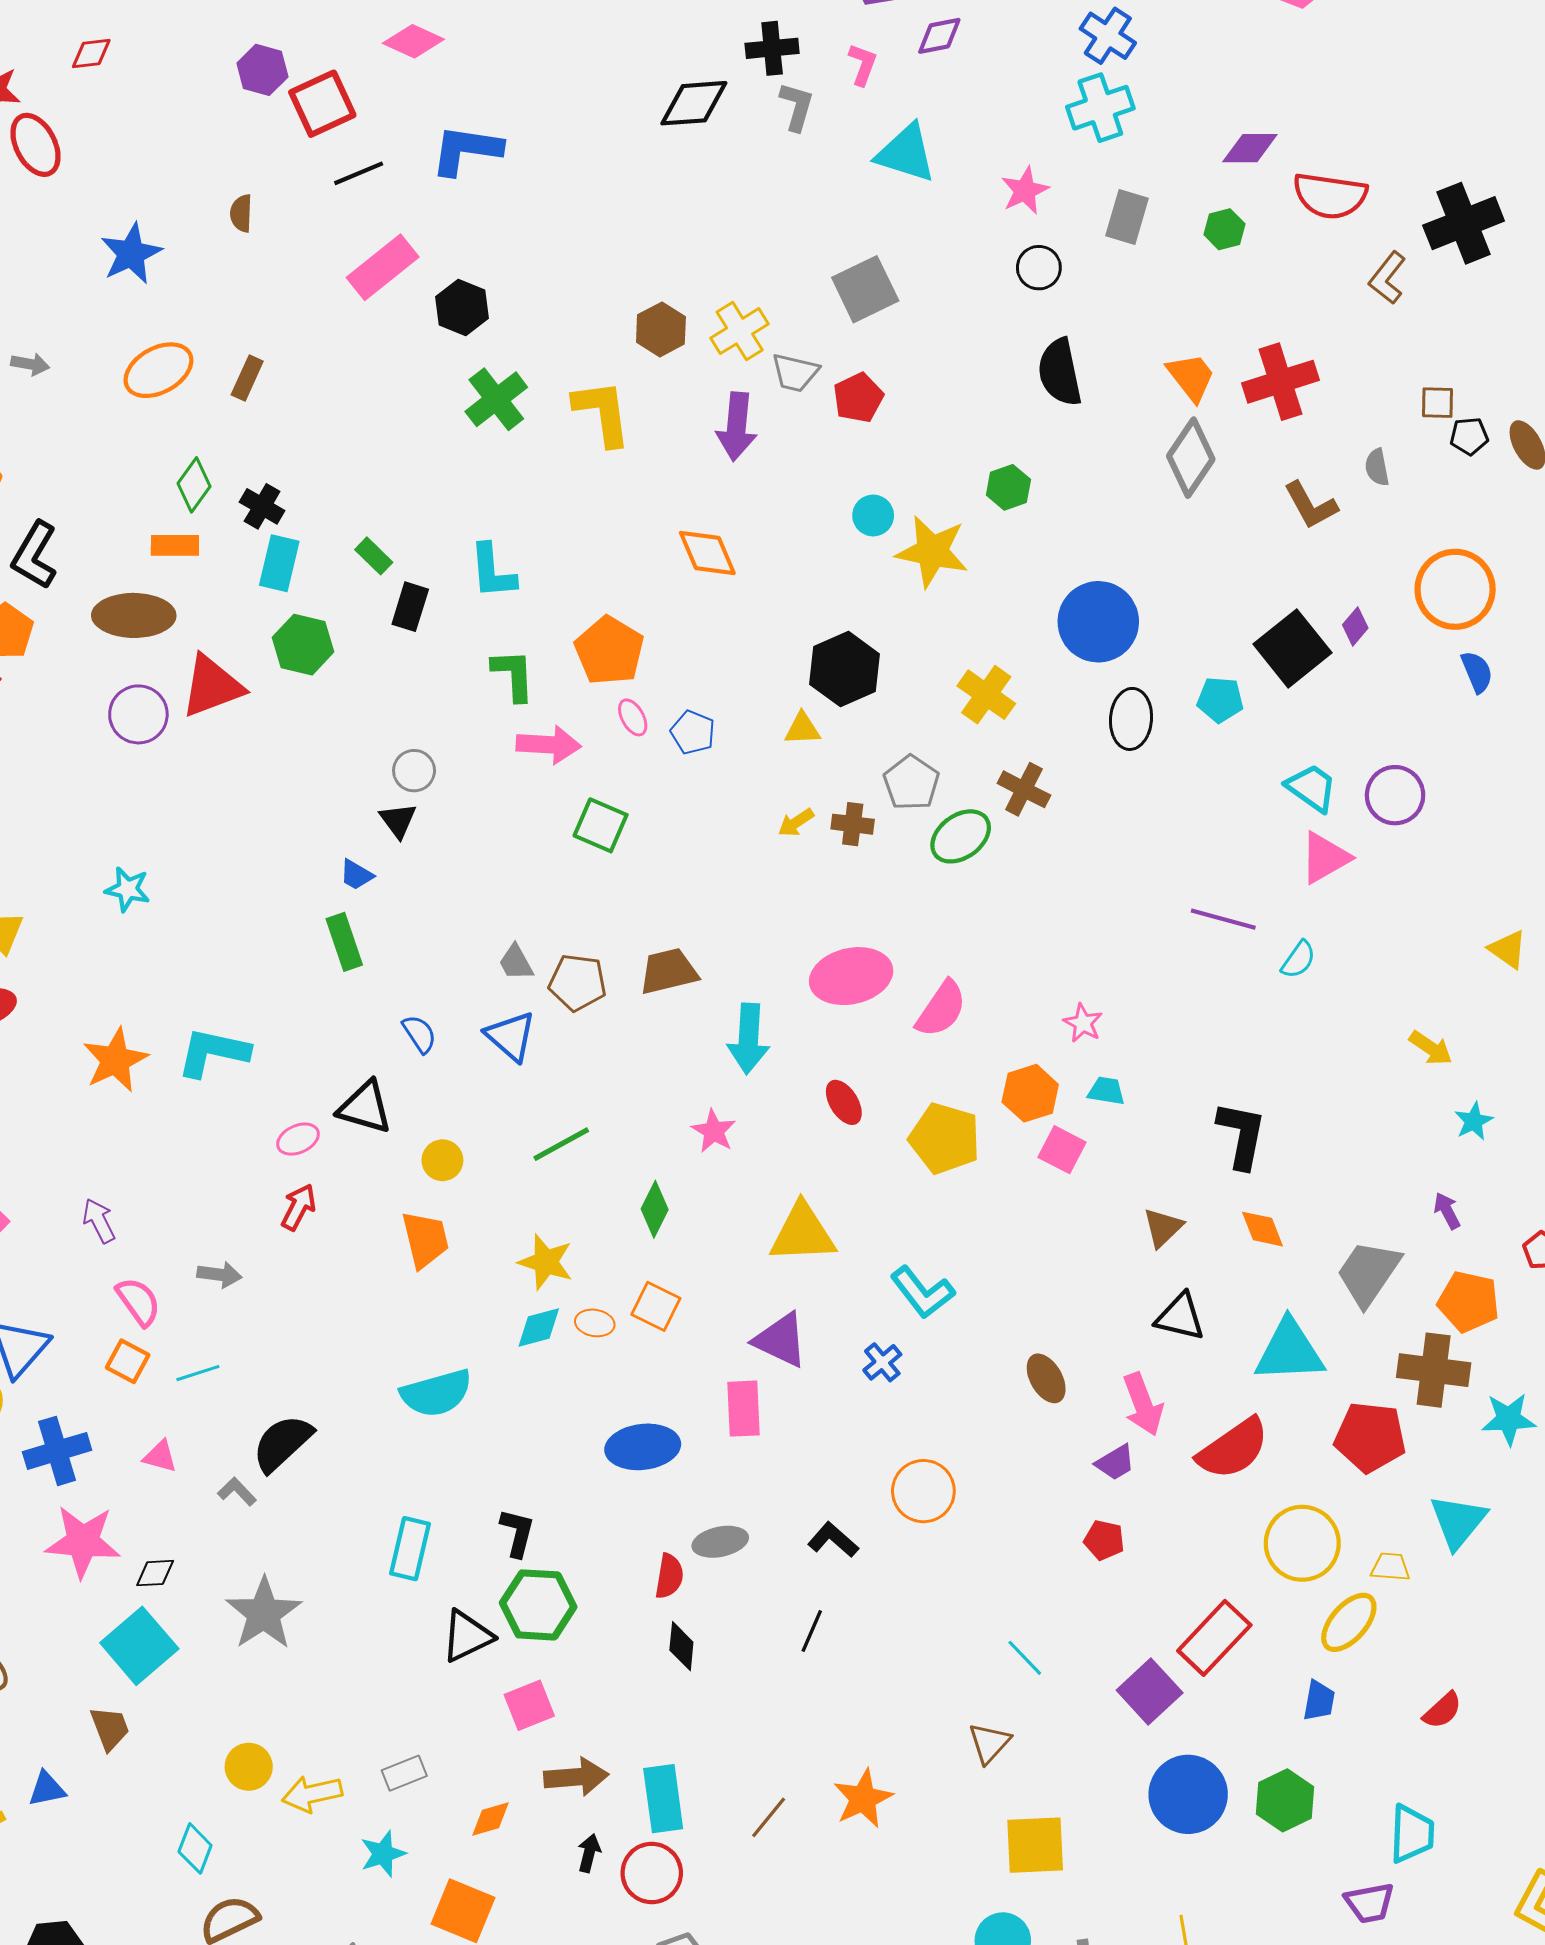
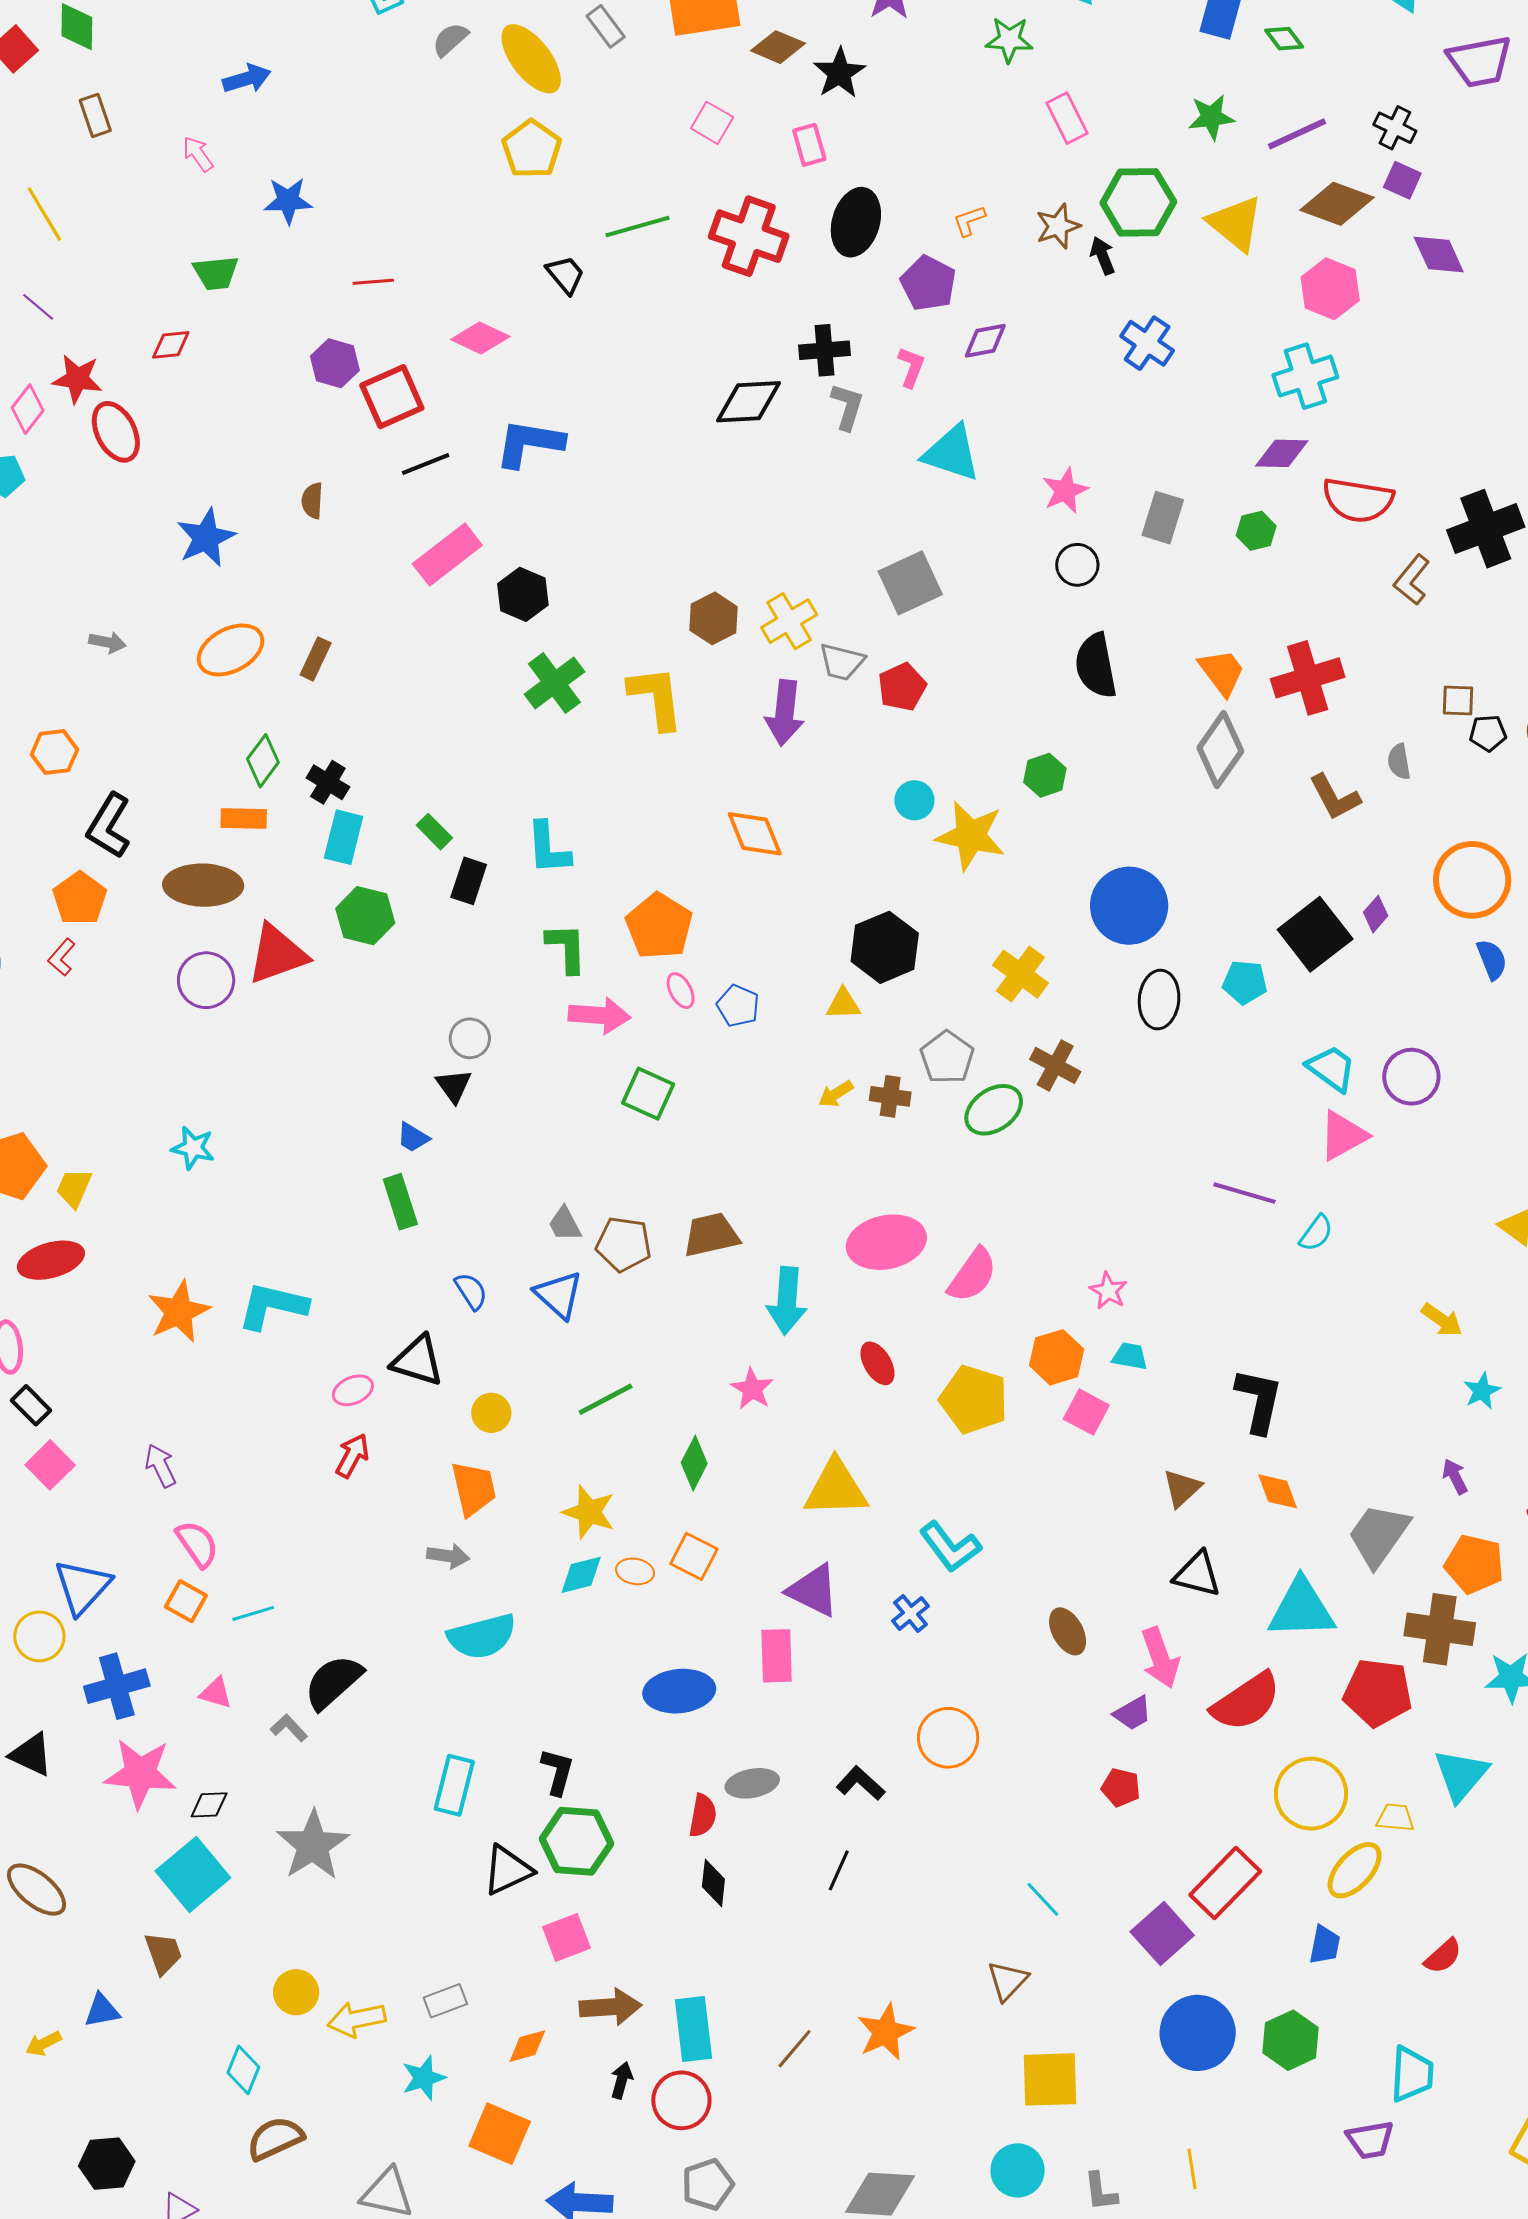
cyan cross: (1100, 108) -> (1305, 376), moved
gray arrow: (219, 1275) -> (448, 1556), moved

